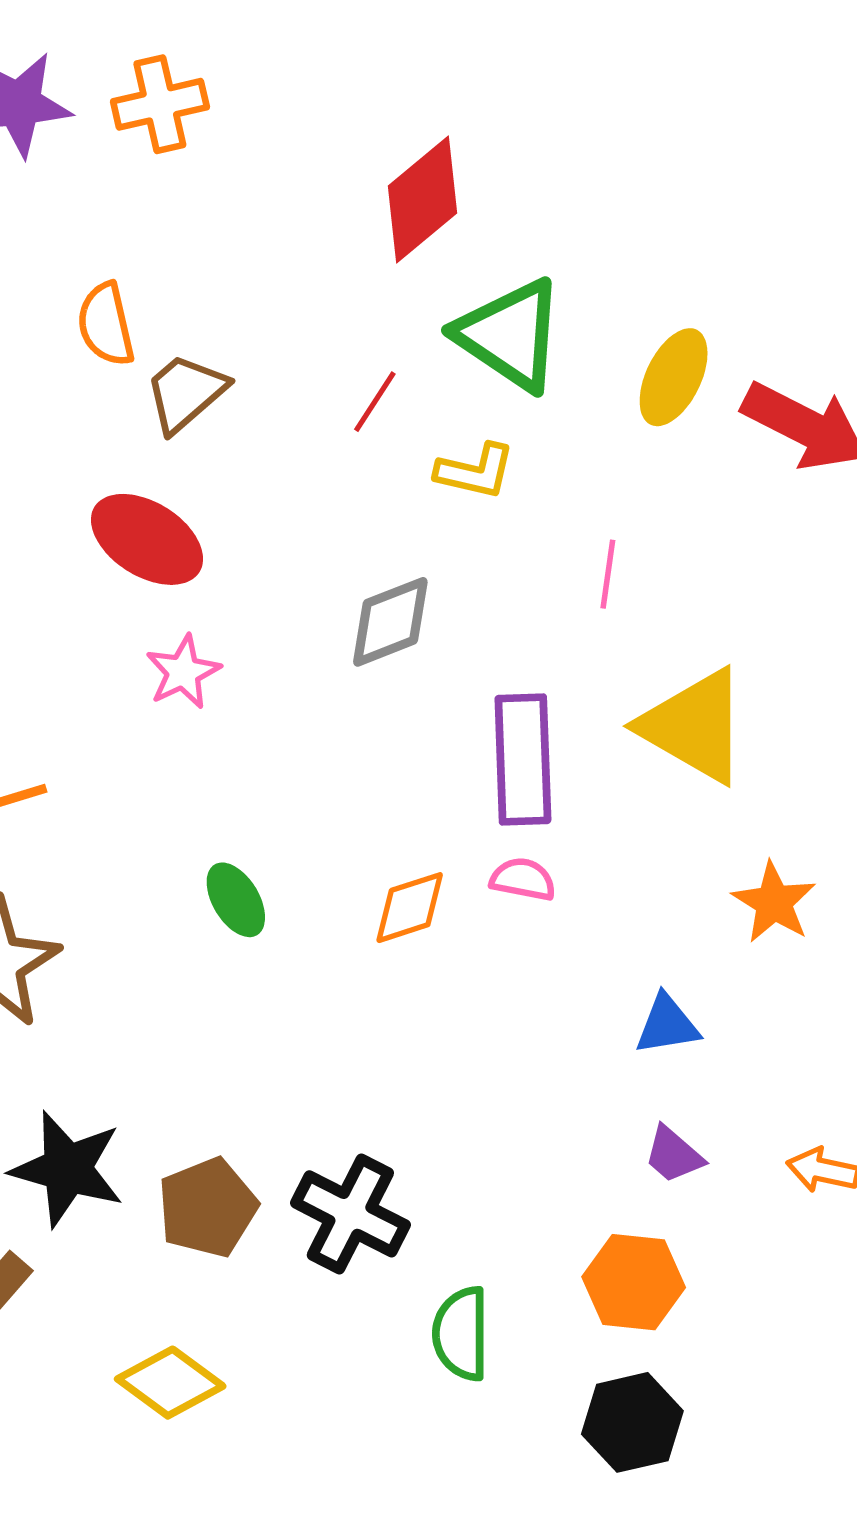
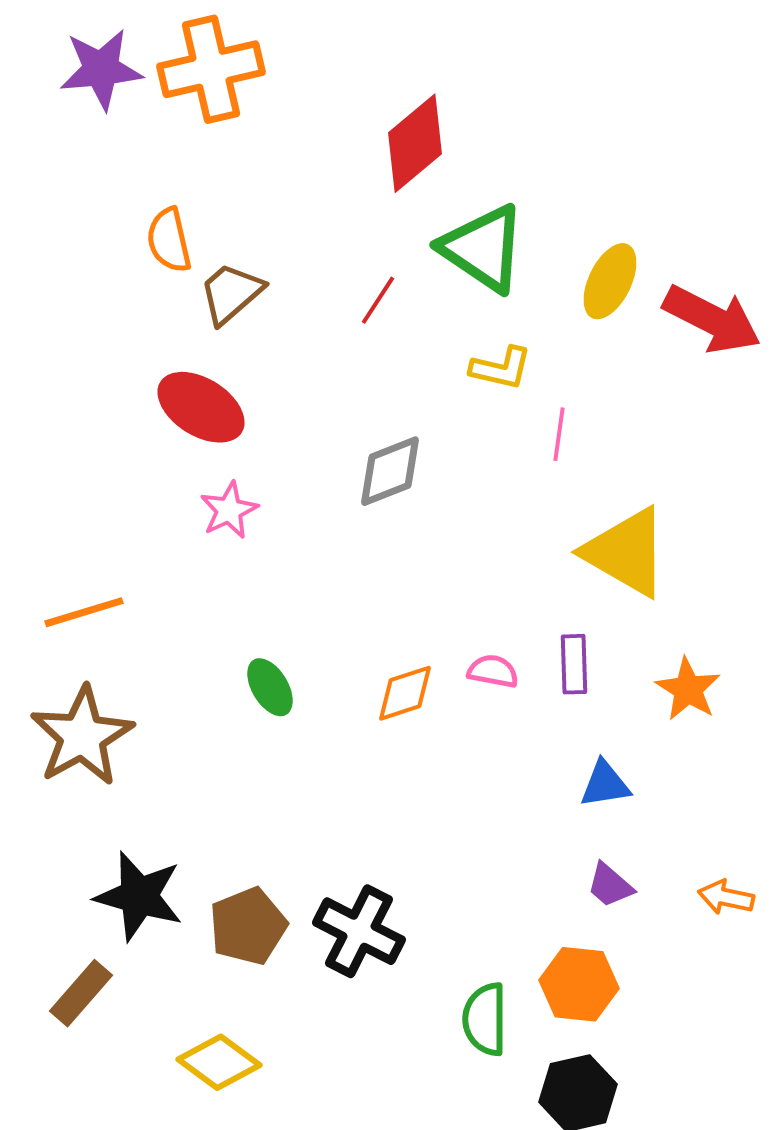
orange cross: (160, 104) -> (211, 69), size x1.4
yellow L-shape: (475, 471) -> (501, 368), moved
purple rectangle: (523, 760) -> (574, 664), moved, size x0.6
green semicircle: (461, 1334) -> (485, 1019), moved

